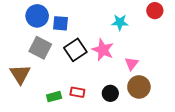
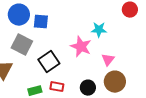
cyan star: (120, 22) -> (99, 30), moved
black square: (75, 50) -> (49, 62), moved

